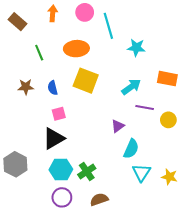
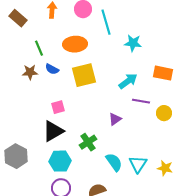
yellow square: (86, 81) -> (84, 75), turned -35
brown star: (26, 87) -> (30, 72), moved
blue semicircle: (53, 88) -> (52, 69), moved, turned -48
cyan semicircle: (131, 149) -> (114, 162), moved, turned -60
green cross: (87, 172) -> (88, 142), moved

